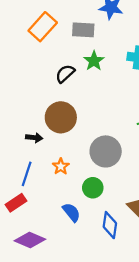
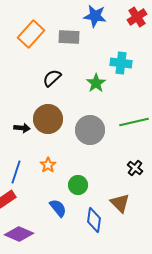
green star: (94, 61) -> (96, 83), moved
black arrow: (34, 138) -> (22, 128), moved
gray circle: (106, 151) -> (90, 130), moved

